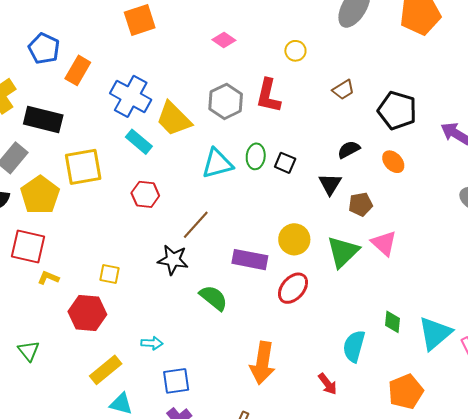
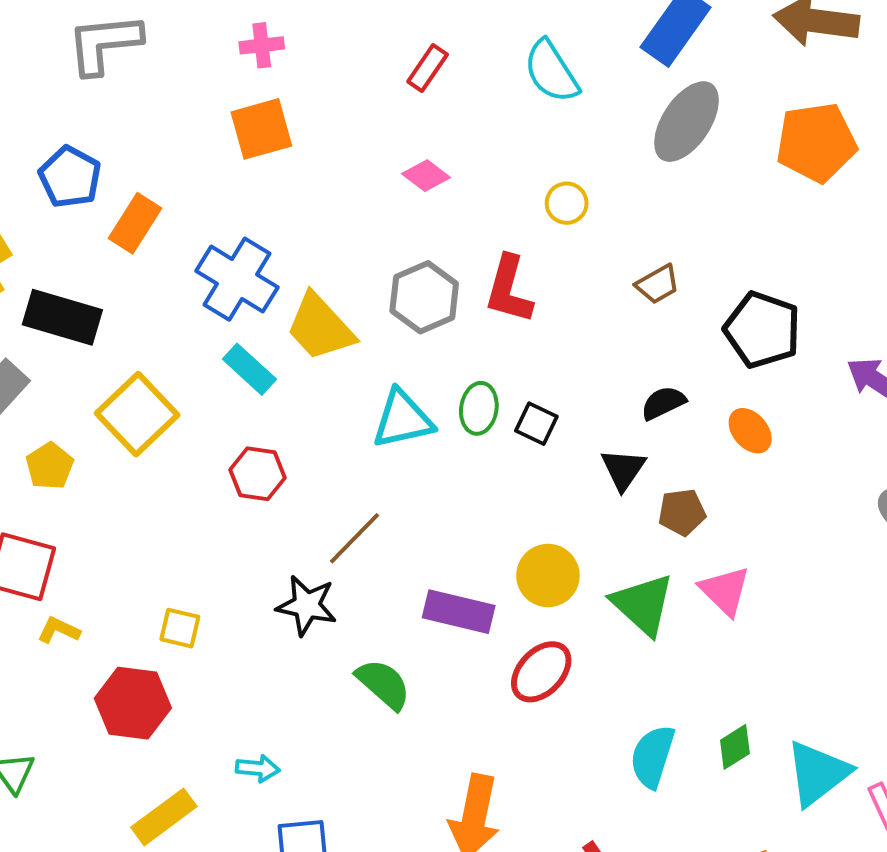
yellow square: (83, 167) -> (137, 414), turned -36
yellow pentagon: (40, 195) -> (50, 466), size x0.6
green triangle: (343, 252) -> (643, 604), turned -36
green diamond: (393, 322) -> (735, 747), turned 50
cyan semicircle: (354, 346) -> (652, 756), moved

